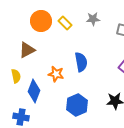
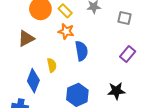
orange star: (56, 74) -> (66, 31), moved
yellow semicircle: (16, 76) -> (52, 65), moved

